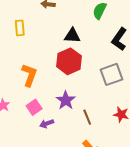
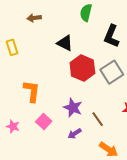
black triangle: (72, 36) -> (65, 43), turned 36
red hexagon: (69, 61) -> (82, 68), moved
purple arrow: (47, 124) -> (75, 134), moved

